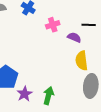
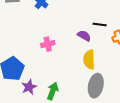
pink cross: (53, 25) -> (48, 44), moved

